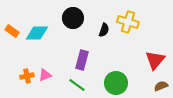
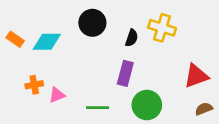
purple rectangle: (82, 60) -> (125, 73), moved
red triangle: (155, 60) -> (196, 76), turned 30
orange cross: (27, 76) -> (34, 85), moved
green line: (77, 85) -> (97, 108), turned -36

